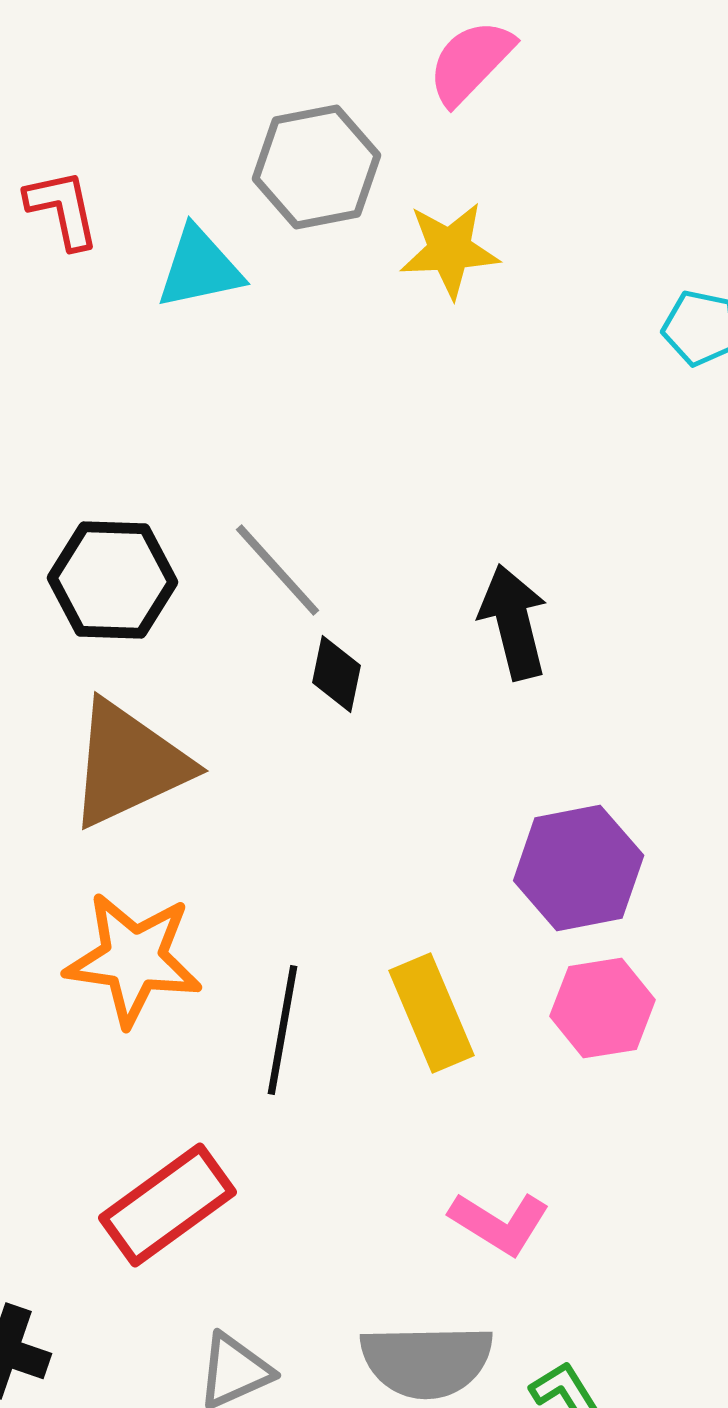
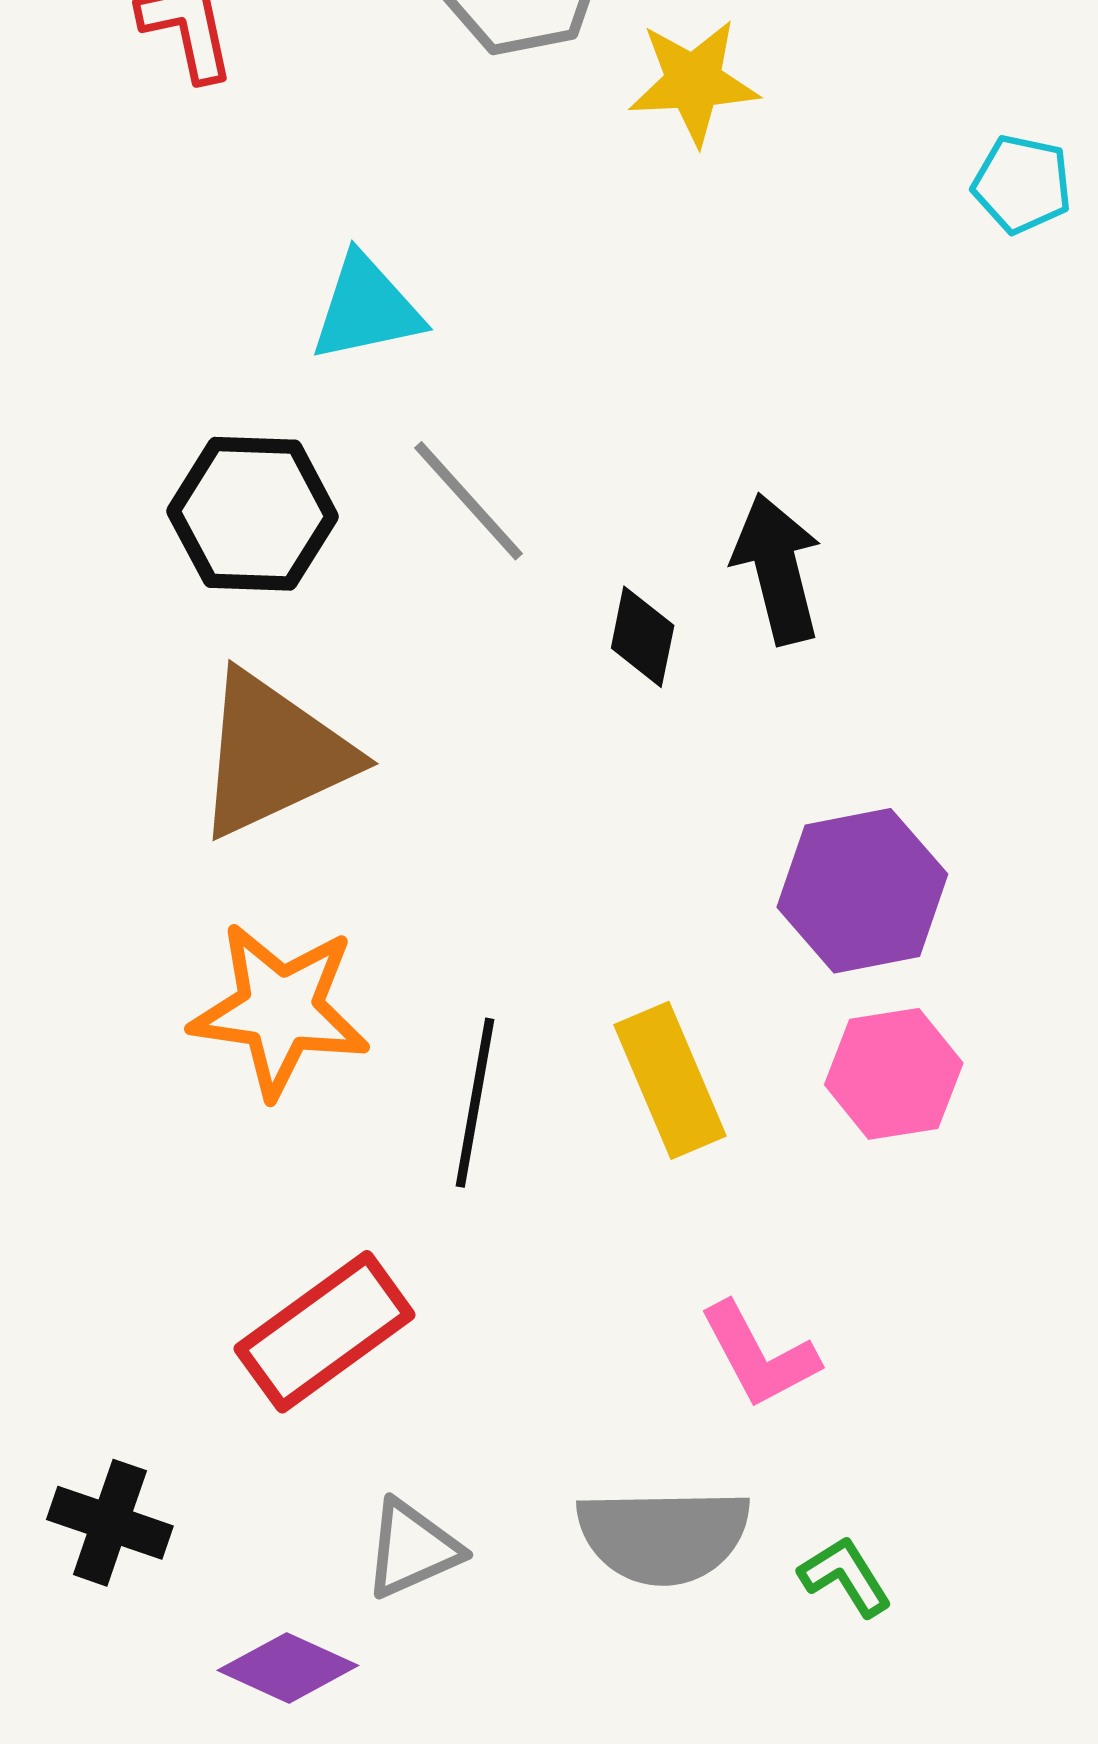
cyan triangle: (200, 268) -> (366, 308), moved
black diamond: (337, 674) -> (643, 637), moved
pink L-shape: (500, 1223) -> (759, 1355), turned 30

